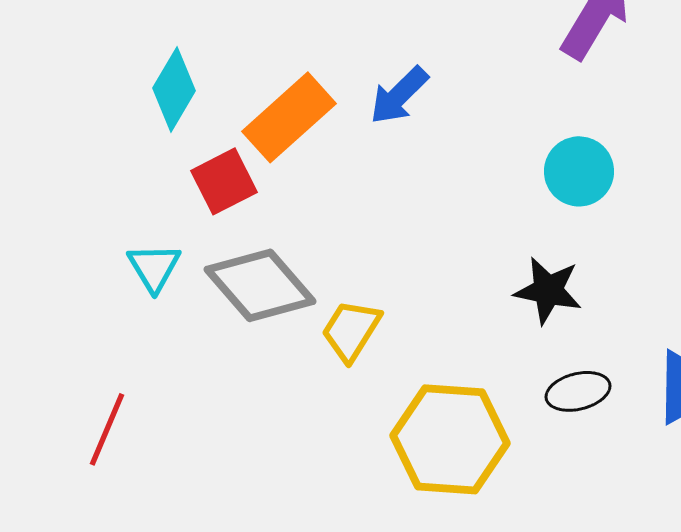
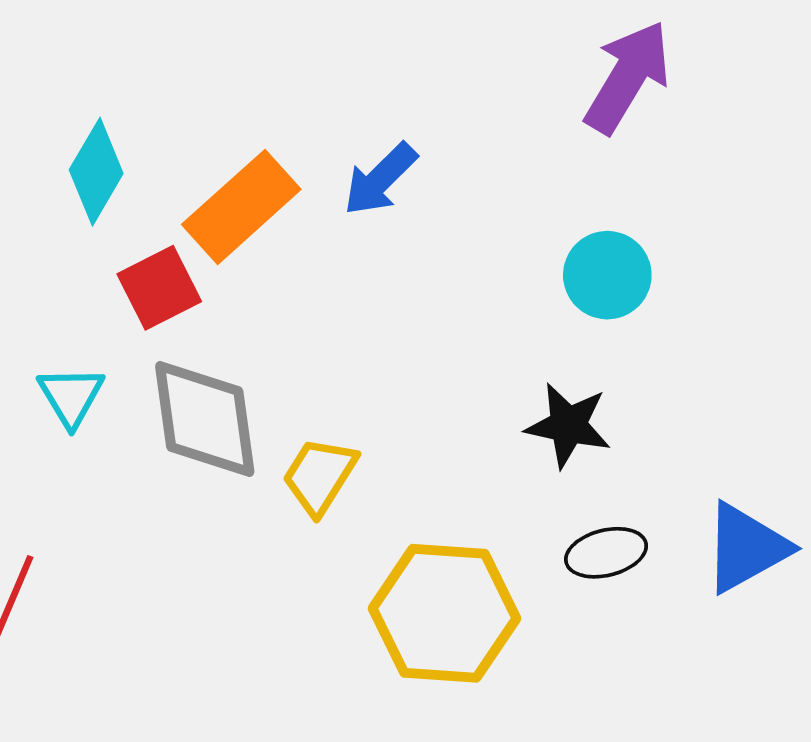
gray diamond: (260, 285) -> (205, 419), turned 33

